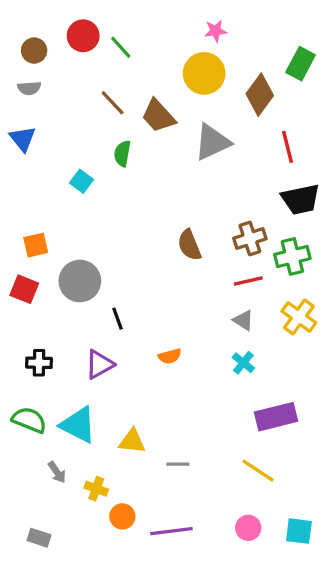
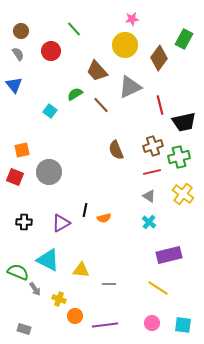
red circle: (83, 36) -> (51, 51), moved
gray semicircle: (29, 88) -> (18, 54), turned -120
brown line: (113, 103) -> (101, 105), moved
red line: (287, 147) -> (160, 105), moved
green semicircle: (122, 153) -> (75, 94), turned 49
black line: (117, 319) -> (85, 210), moved, turned 32
green semicircle: (29, 420) -> (18, 272), moved

